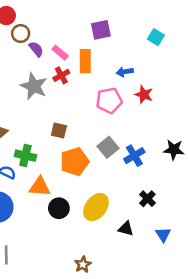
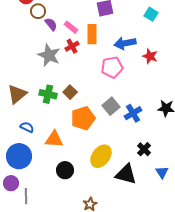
blue arrow: (125, 72) -> (125, 43), size x1.5
red star: (144, 95) -> (150, 56), moved
brown square: (59, 130) -> (70, 92), turned 32
green cross: (25, 156) -> (48, 94), moved
black circle: (59, 208) -> (65, 170), moved
black triangle: (126, 229) -> (126, 174), size x1.6
blue triangle: (163, 235) -> (162, 172), moved

